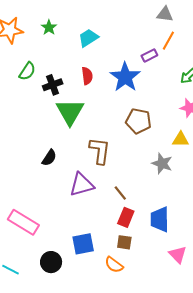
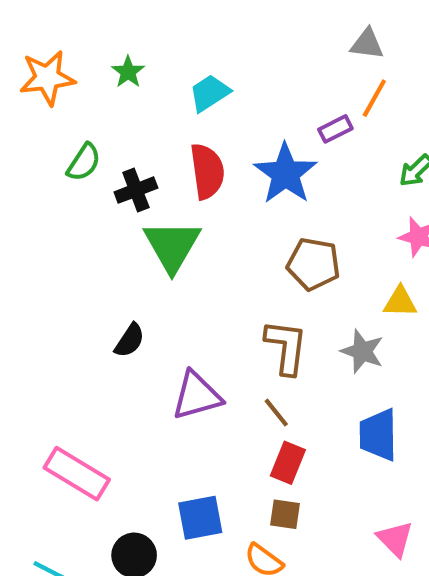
red semicircle: (87, 76) -> (207, 171), size x1.5
brown L-shape: (100, 151) -> (286, 347), moved
blue trapezoid: (160, 219) -> (378, 435), moved

